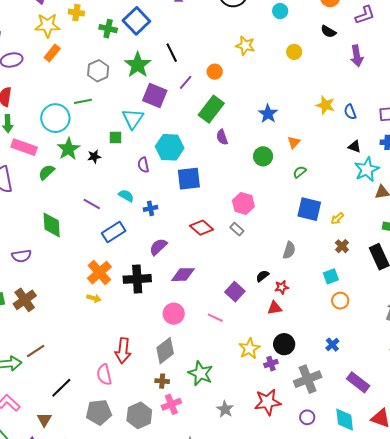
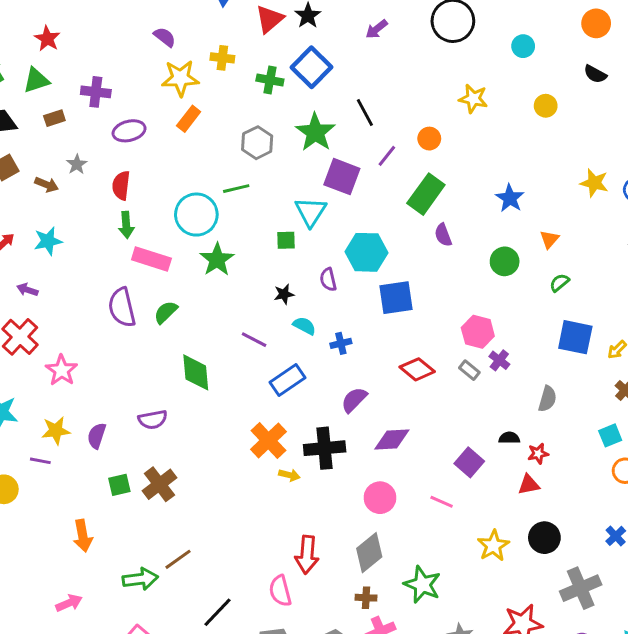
black star: (94, 157) -> (284, 294), moved
green semicircle: (47, 172) -> (166, 312), moved
black semicircle: (262, 276) -> (509, 438), turned 40
yellow arrow: (94, 298) -> (289, 475), moved
purple cross: (271, 364) -> (499, 360), moved, turned -32

